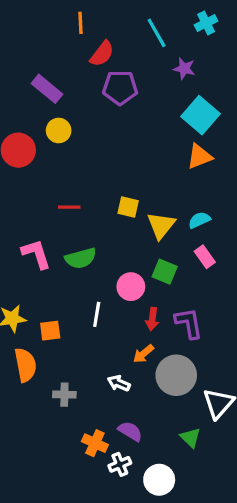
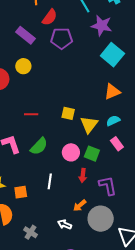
purple star: (184, 69) -> (102, 26), size x1.5
purple rectangle: (47, 89) -> (26, 35), moved
orange triangle: (199, 156) -> (112, 92), moved
green semicircle: (81, 258) -> (39, 146), turned -30
pink circle: (131, 287) -> (71, 152), moved
red arrow: (152, 319) -> (83, 176), moved
gray cross: (64, 395) -> (31, 232), turned 32

